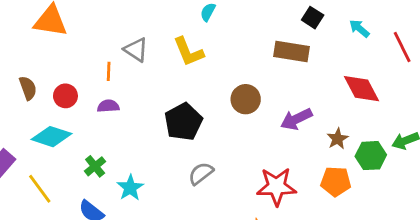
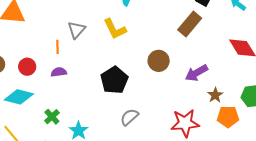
gray triangle: (136, 50) -> (76, 30), turned 42
brown rectangle: (291, 51) -> (190, 24), turned -55
brown star: (338, 139) -> (215, 95), moved

